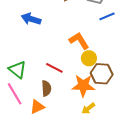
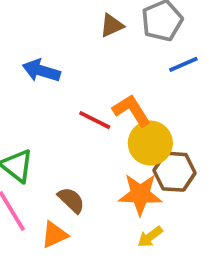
yellow circle: (89, 58) -> (150, 143), size x1.5
red line: (54, 68) -> (95, 120), moved
brown semicircle: (46, 88) -> (71, 200), turned -42

